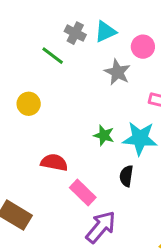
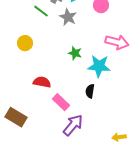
gray star: (117, 72) -> (68, 17), moved
green star: (104, 135) -> (75, 53), moved

